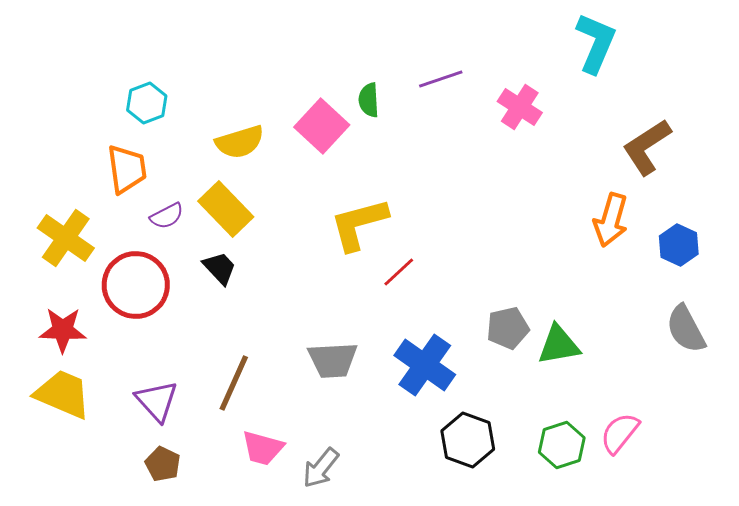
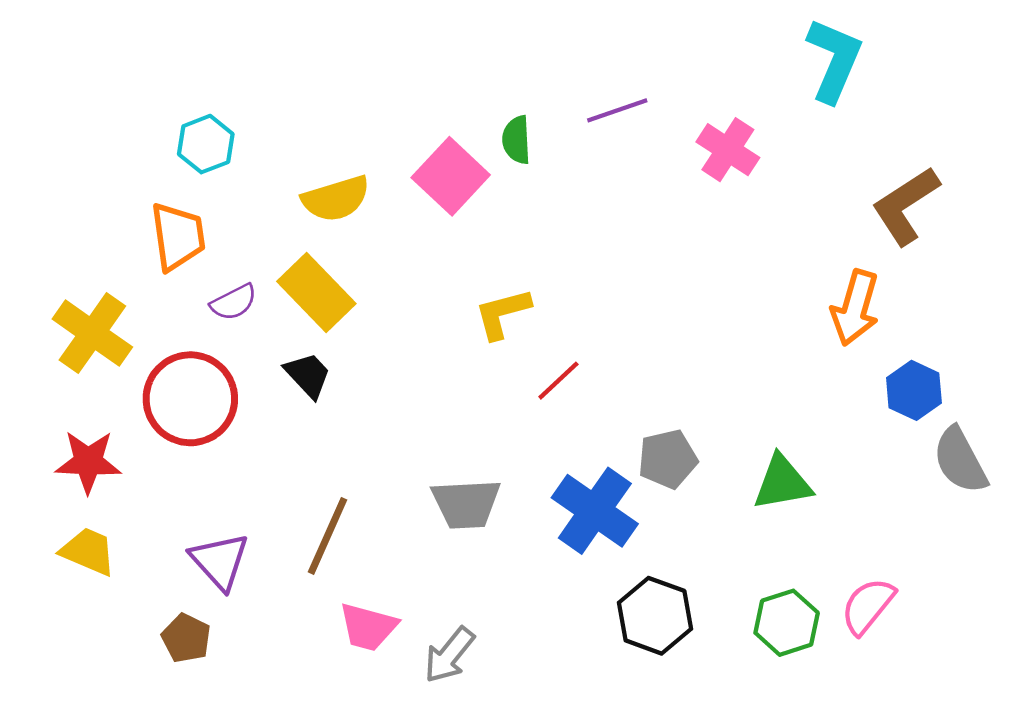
yellow L-shape: (359, 224) -> (502, 313), size x0.7
blue hexagon: (679, 245) -> (914, 390), moved
gray pentagon: (508, 328) -> (668, 459), moved
yellow trapezoid: (63, 394) -> (88, 551), size x0.7
brown pentagon: (163, 464) -> (186, 638), moved

